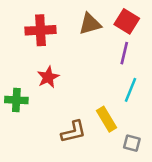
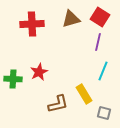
red star: (48, 77) -> (39, 72), moved

